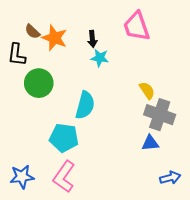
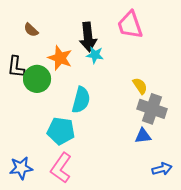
orange star: (55, 38) -> (60, 58), moved
black arrow: (92, 39) -> (88, 37), size x1.8
black L-shape: (17, 55) -> (16, 67), moved

